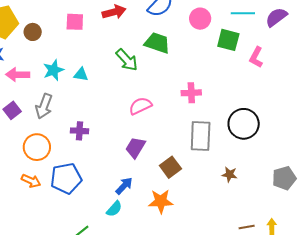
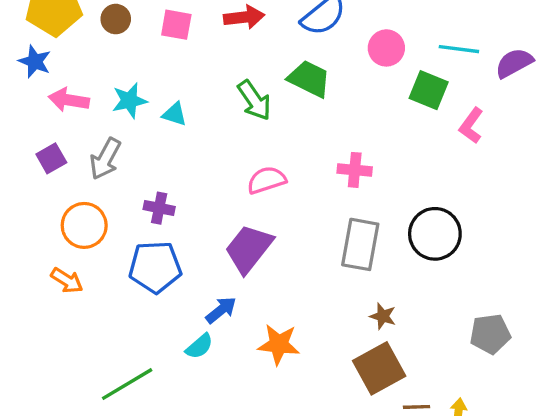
brown circle: (33, 32) -> (116, 19), moved
purple trapezoid: (135, 147) -> (249, 249), size x1.4
brown square: (170, 167) -> (379, 368), moved, size x1.4
brown star: (229, 174) -> (383, 316), moved
blue pentagon: (66, 178) -> (155, 267), moved

